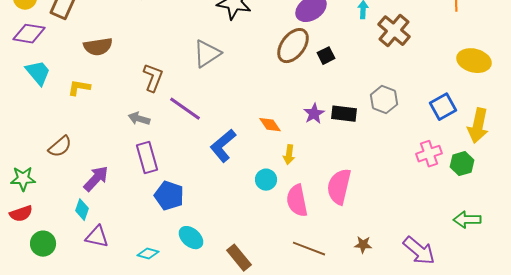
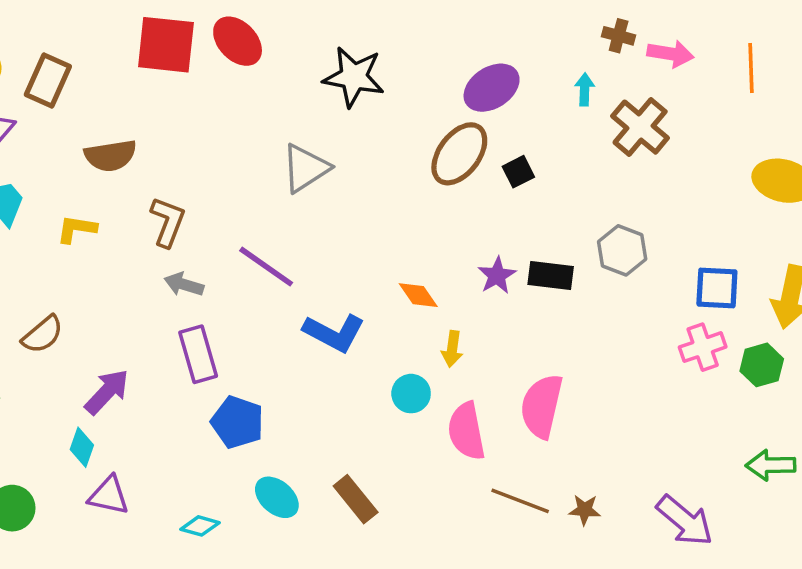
brown L-shape: (153, 78) -> (168, 222), moved
blue square: (443, 107) -> (717, 288), moved, turned 32
blue L-shape: (223, 146) -> (334, 333), turned -112
brown line: (309, 249) -> (520, 501), moved
brown rectangle: (239, 258) -> (356, 499), moved

